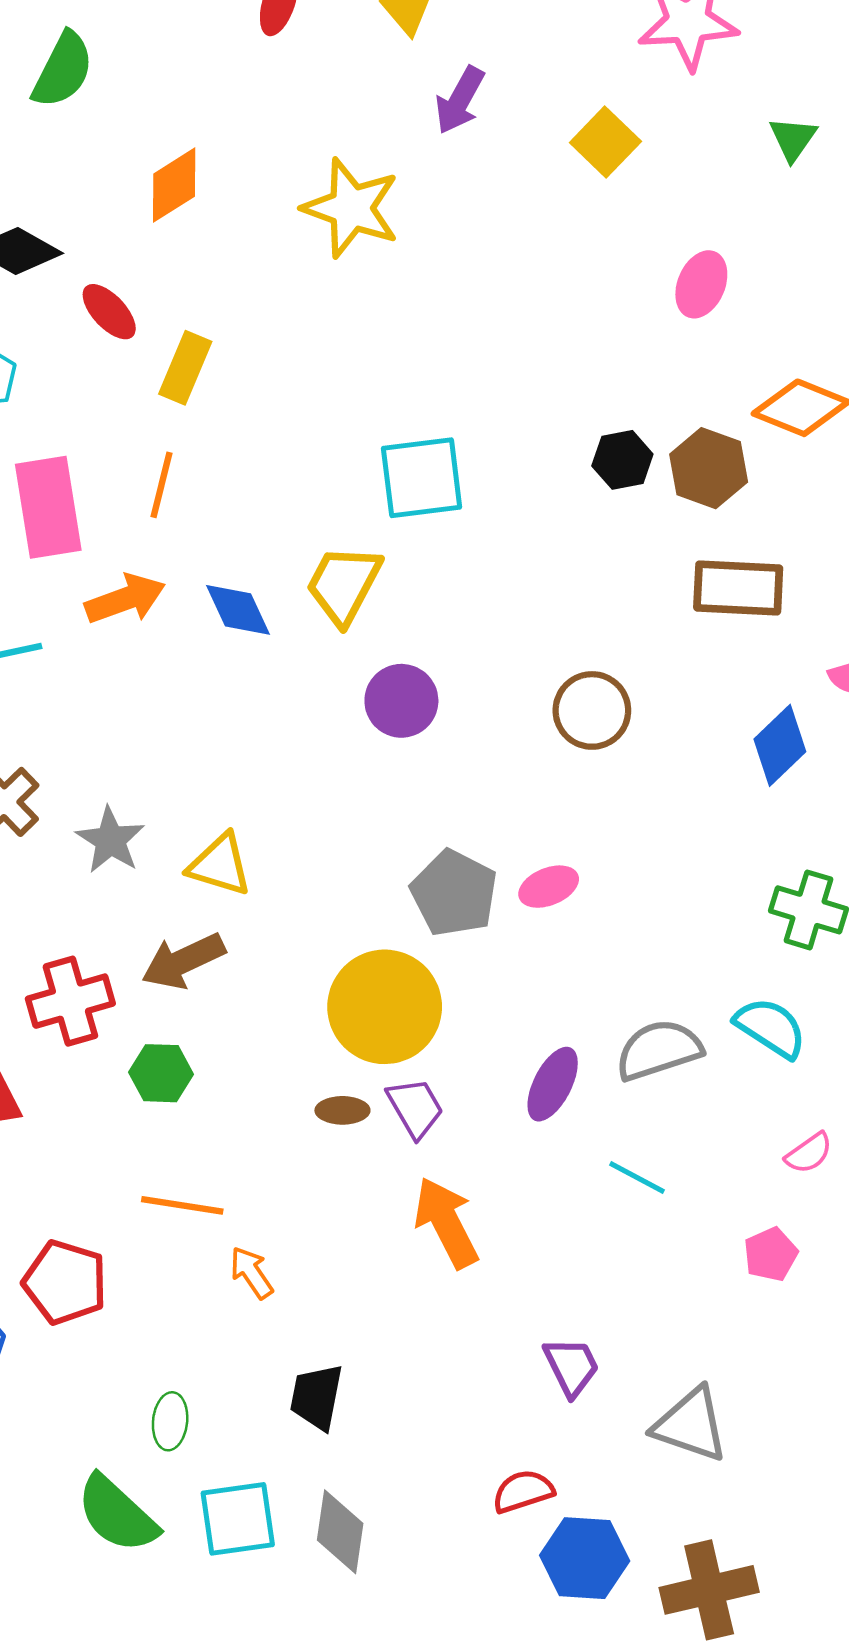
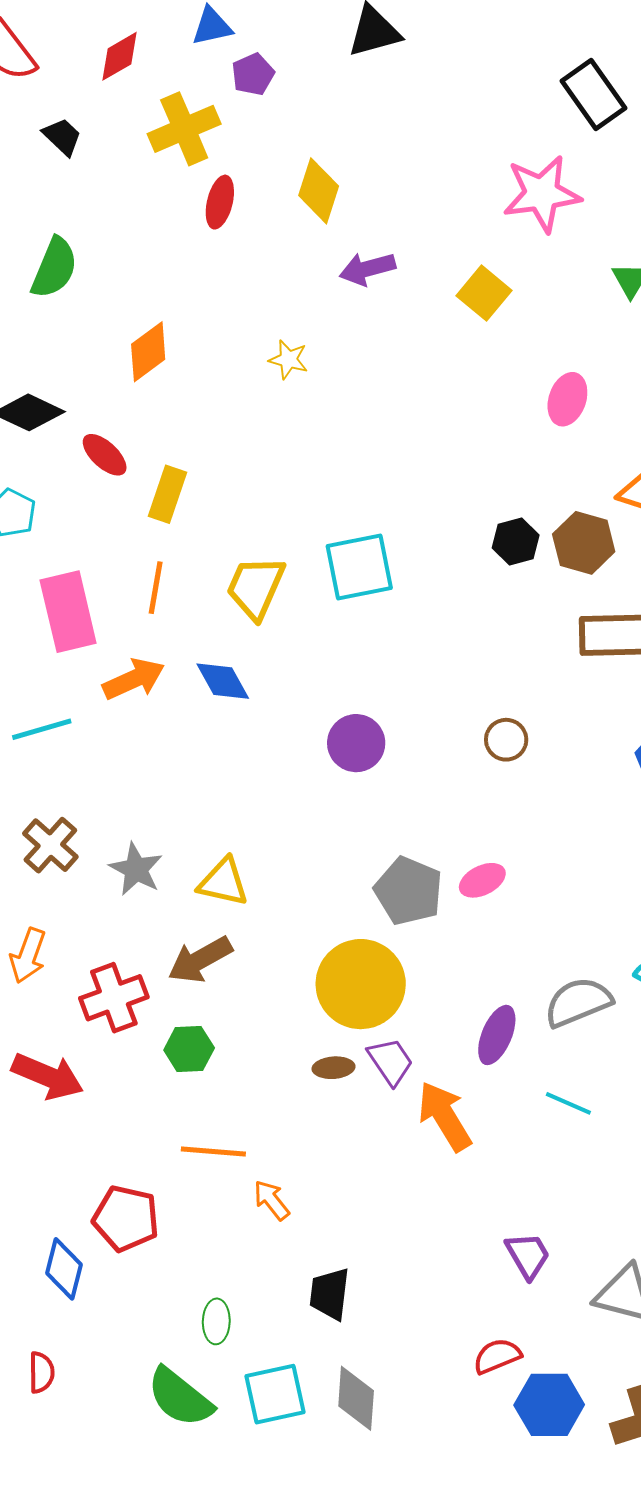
purple arrow: (460, 100) -> (367, 269), turned 50
yellow star: (351, 208) -> (288, 360), size x0.5
yellow trapezoid: (344, 585) -> (256, 587), moved
brown circle: (592, 710) -> (506, 740), size x0.7
orange arrow: (446, 1223) -> (445, 1116), moved

